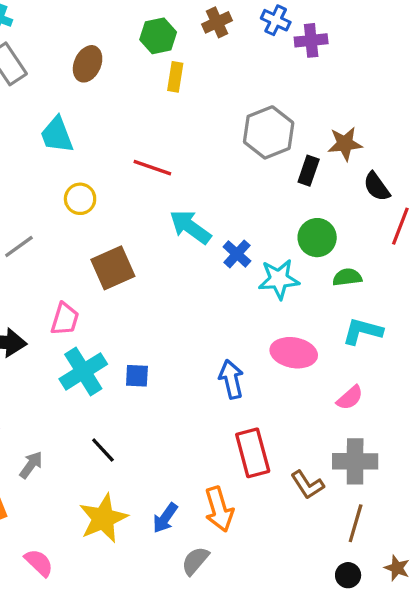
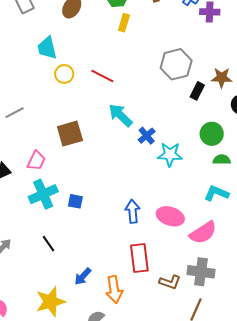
yellow circle: (80, 199) -> (64, 74), moved
green circle: (317, 238) -> (212, 134), moved
green semicircle: (347, 277) -> (222, 160), moved
pink ellipse: (294, 353) -> (170, 216), moved
pink semicircle: (350, 398) -> (203, 233), size x1.6
brown L-shape: (307, 485) -> (170, 282), turned -45
yellow star: (103, 518) -> (50, 302), moved
blue arrow: (165, 518) -> (83, 276), moved

